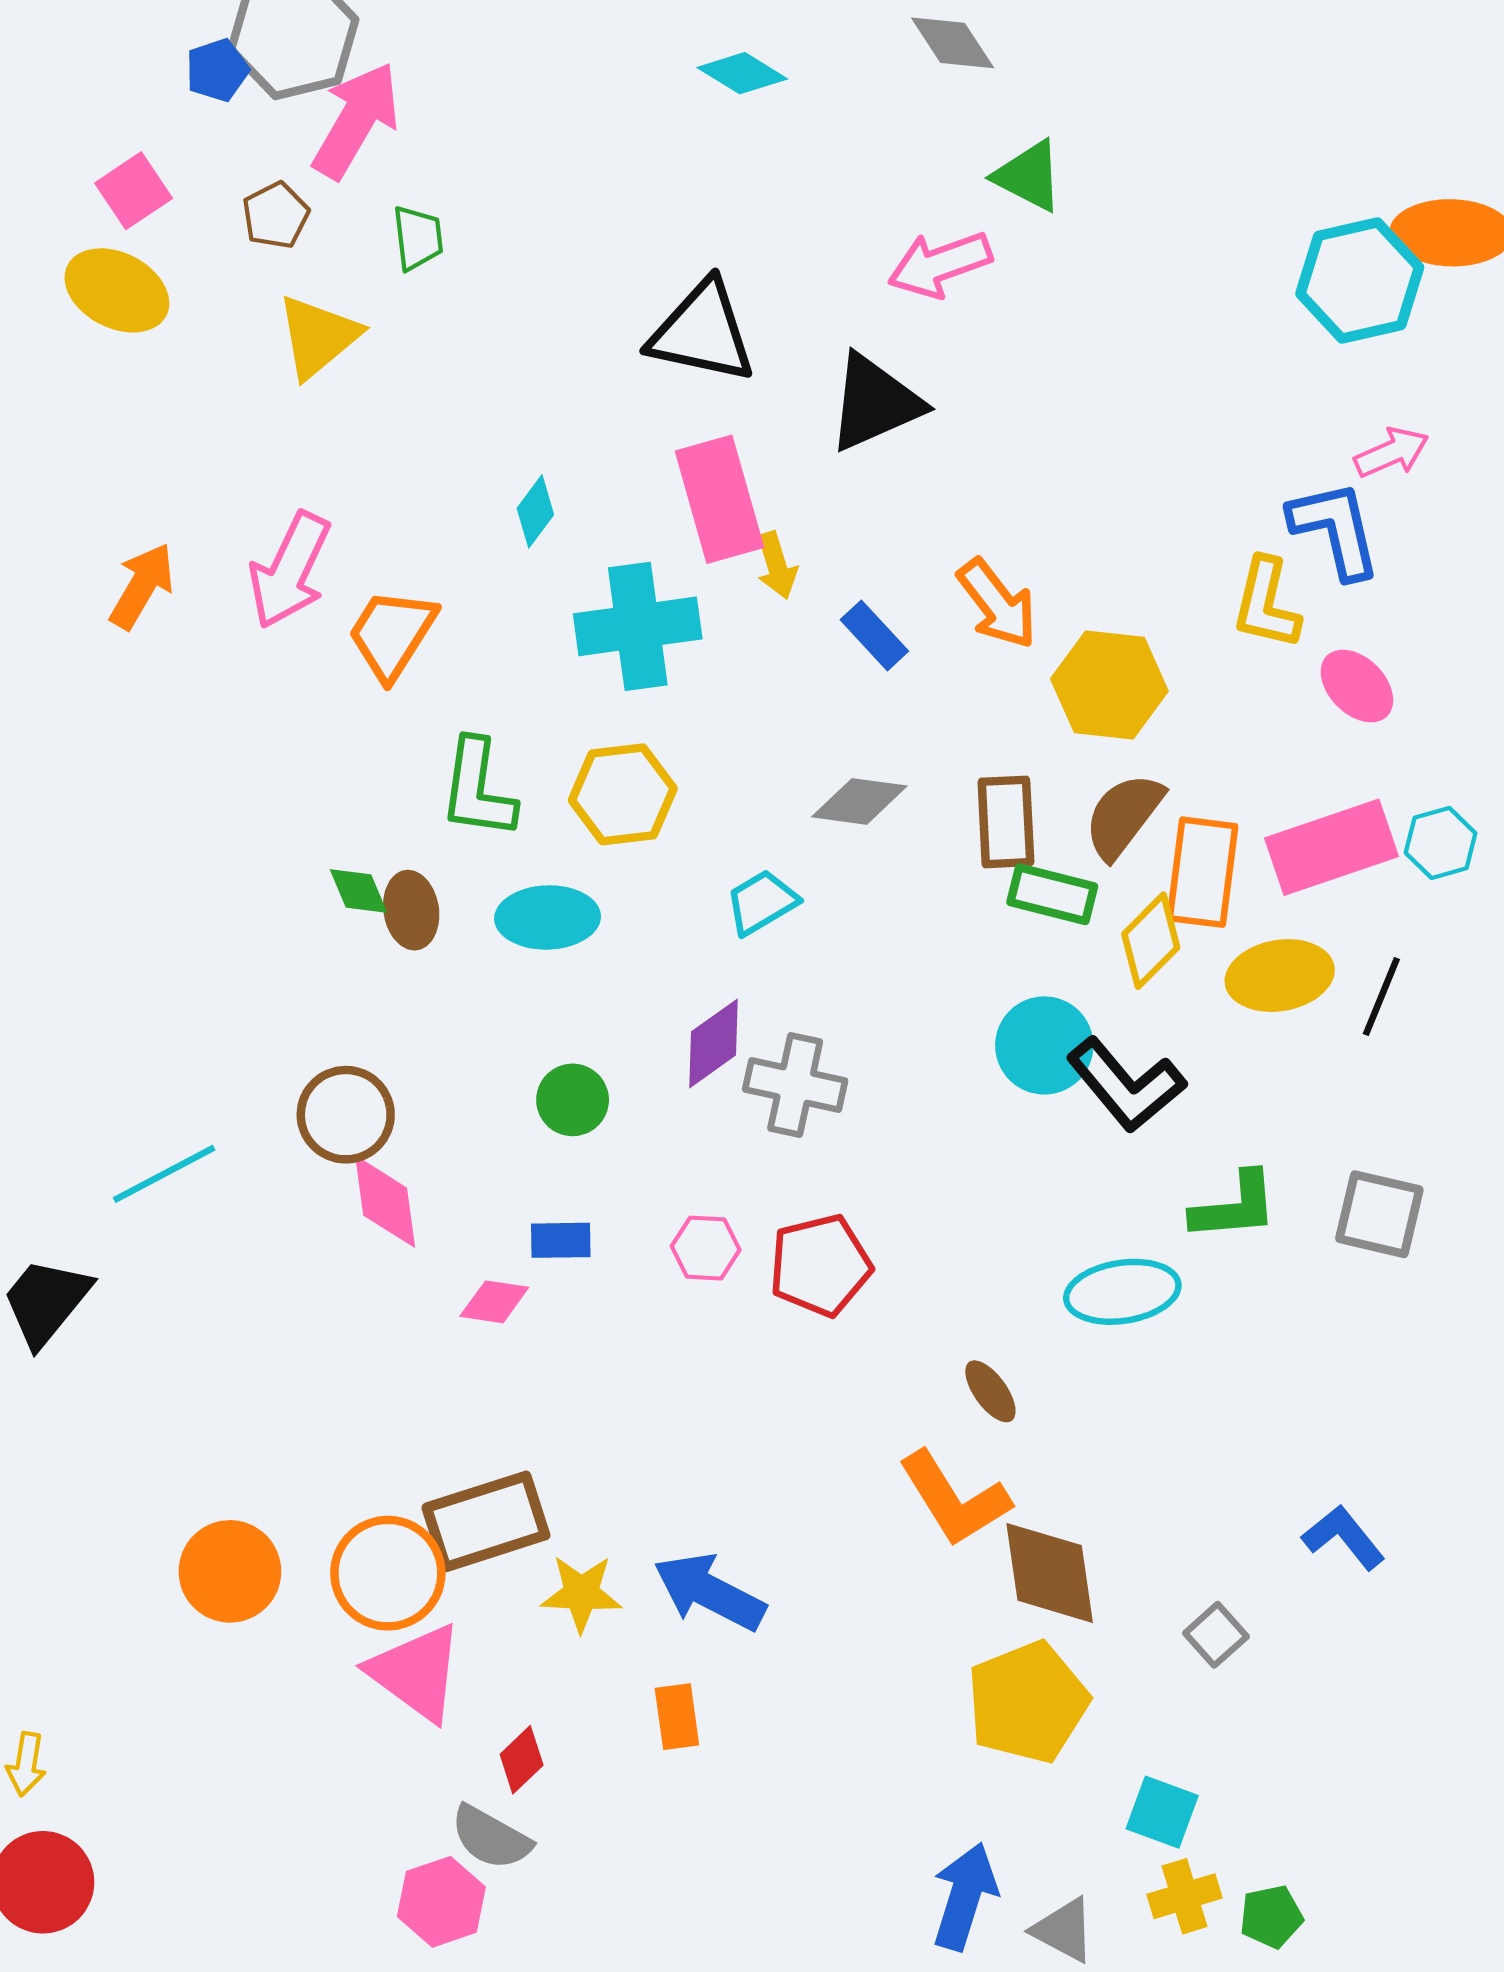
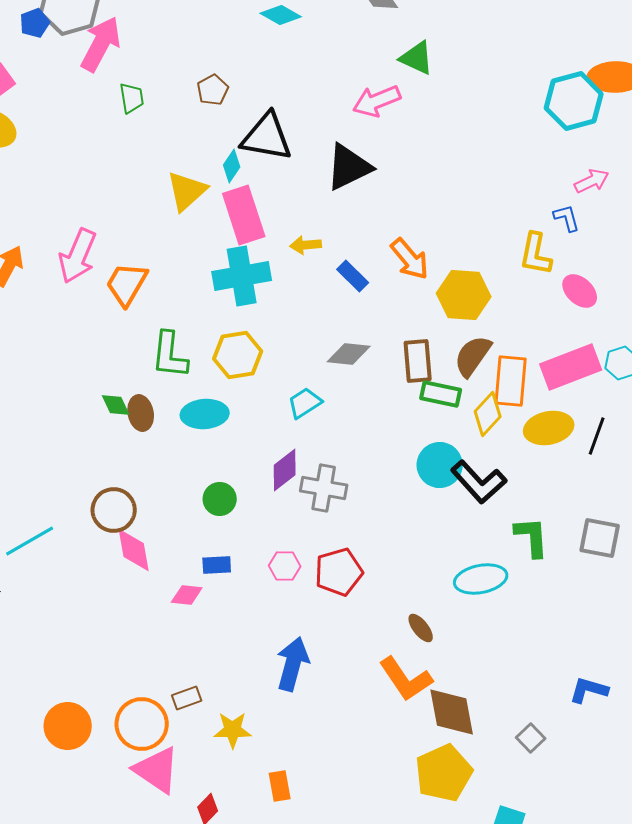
brown pentagon: (276, 215) -> (213, 90), moved
yellow triangle: (318, 337) -> (187, 191), moved
pink rectangle: (719, 499) -> (244, 215), moved
cyan diamond: (535, 511) -> (232, 166), moved
blue L-shape: (1335, 529) -> (567, 218), size x0.6
yellow arrow: (777, 566) -> (306, 245), turned 104
green L-shape: (1235, 1206) -> (532, 537), turned -87
brown rectangle: (486, 1521) -> (187, 698), size x0.5
blue L-shape: (1343, 1537) -> (589, 690), turned -33
blue arrow: (709, 1592) -> (293, 664), moved, turned 80

